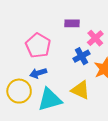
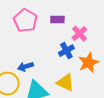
pink pentagon: (38, 46) -> (25, 21), moved

